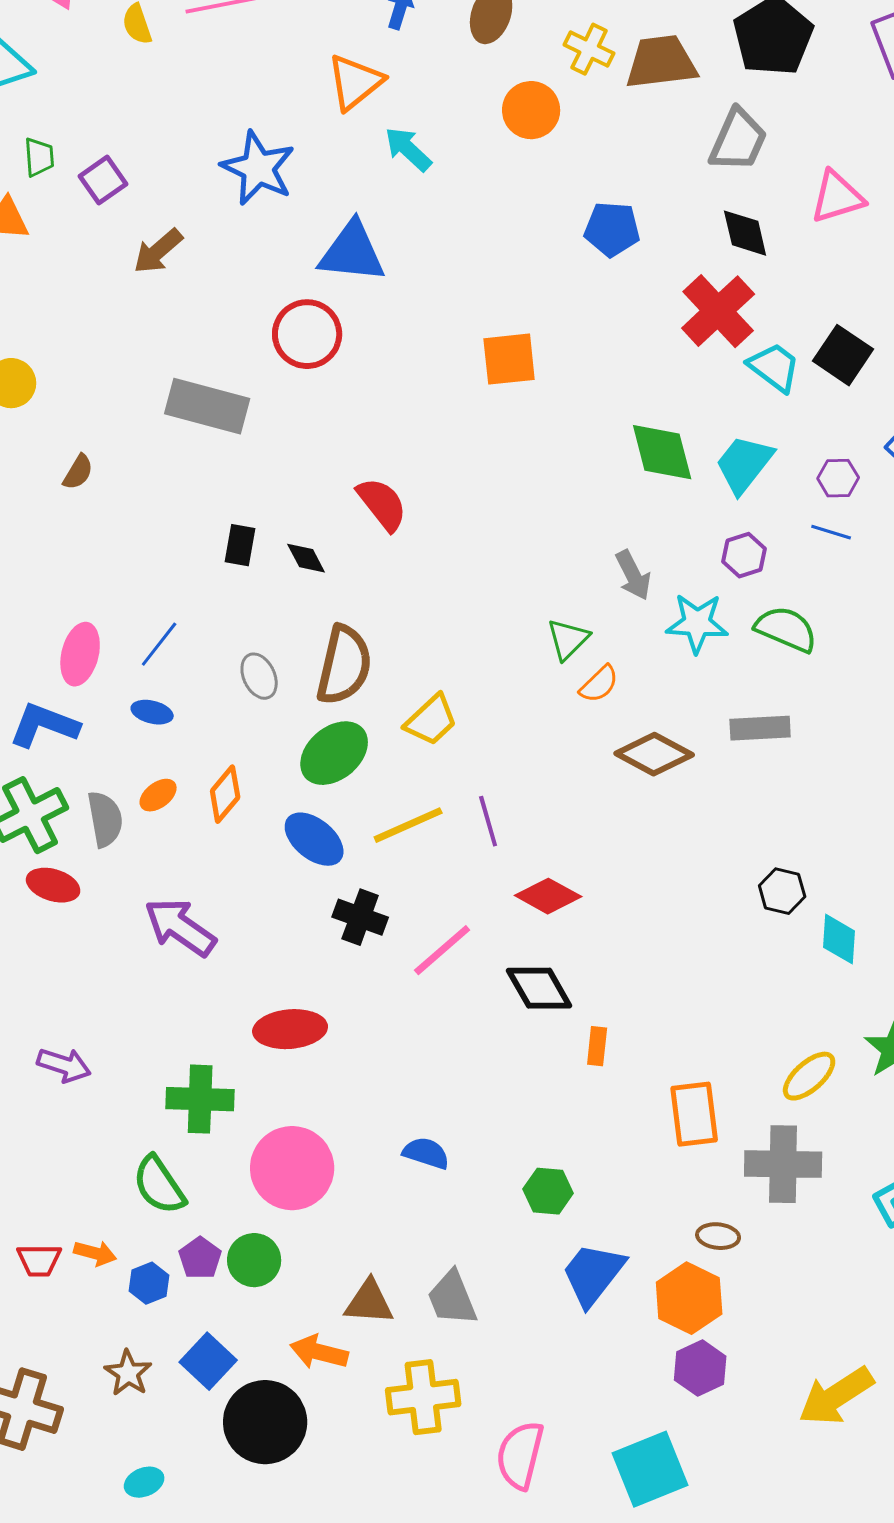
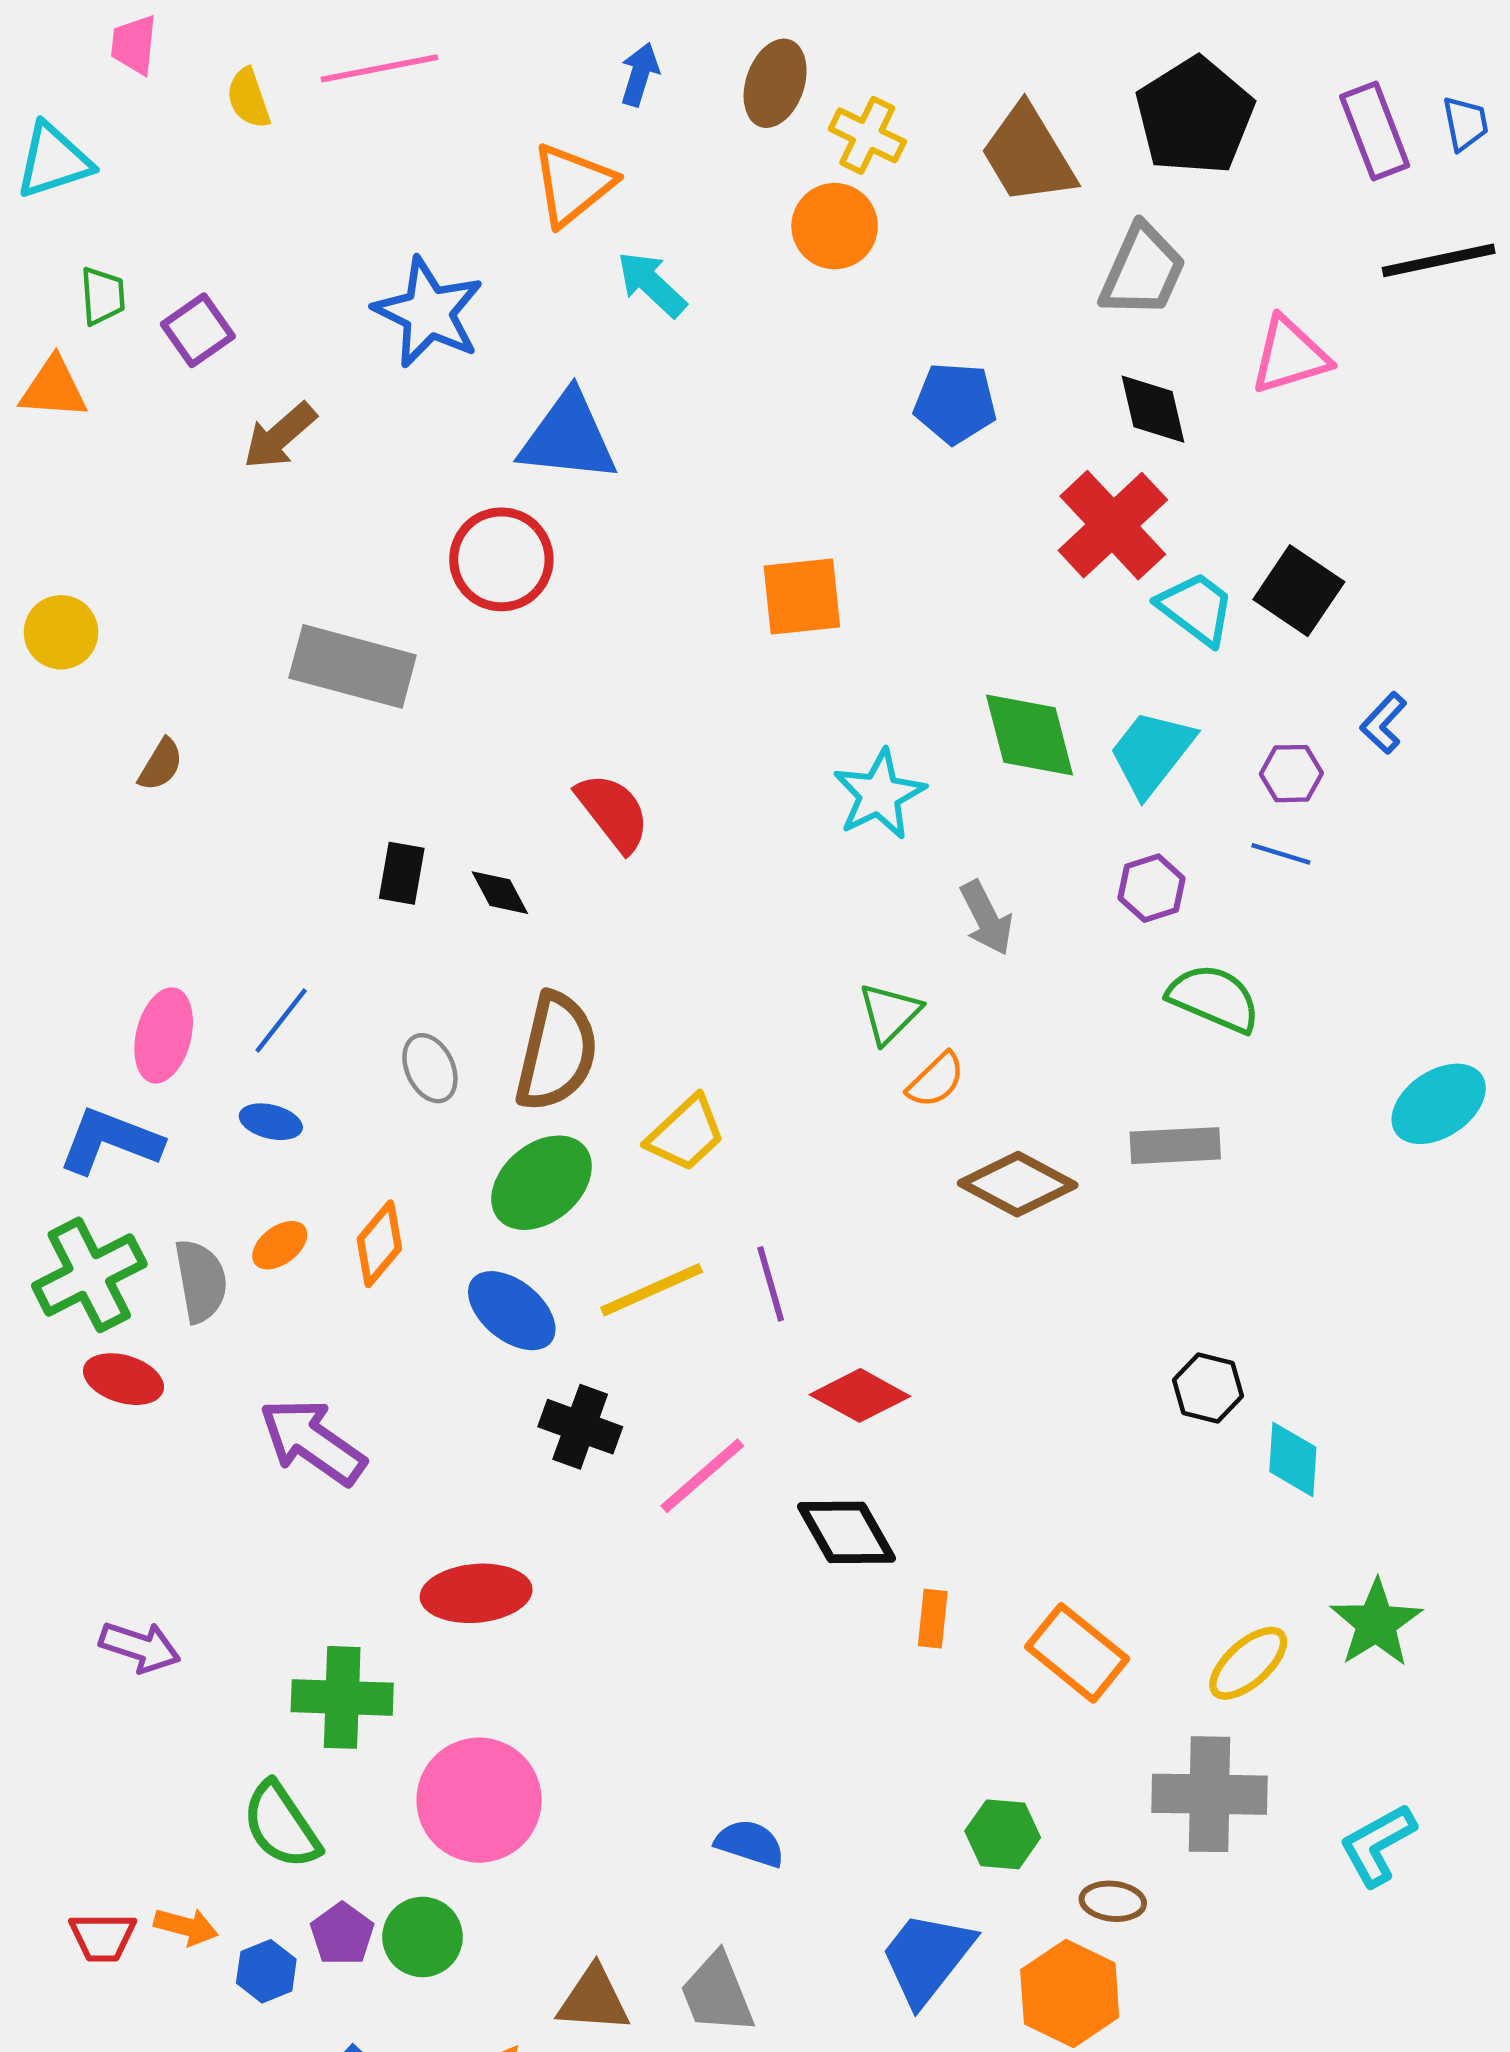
yellow cross: (589, 49) -> (867, 135), moved
brown trapezoid: (661, 62) -> (1028, 155), turned -114
cyan star: (697, 623) -> (879, 794), moved, turned -30
orange rectangle: (694, 1114) -> (1077, 1653), moved, turned -44
blue semicircle: (426, 1153) -> (750, 1843), moved
green hexagon: (548, 1191) -> (1003, 1834), moved

